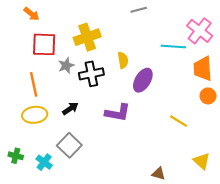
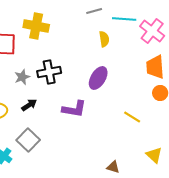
yellow cross: (87, 37) -> (36, 26), moved, turned 30
cyan line: (173, 47) -> (124, 19), moved
yellow semicircle: (123, 60) -> (104, 39), moved
gray star: (66, 65) -> (22, 77), moved

